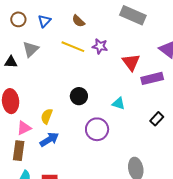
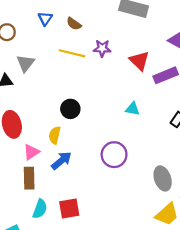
blue triangle: (44, 21) -> (45, 18), moved
black circle: (79, 96) -> (70, 109), moved
purple circle: (97, 129) -> (114, 155), moved

